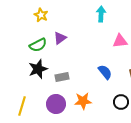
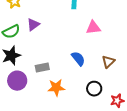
gray rectangle: (62, 77) -> (42, 68), moved
purple circle: (56, 104) -> (17, 81), moved

